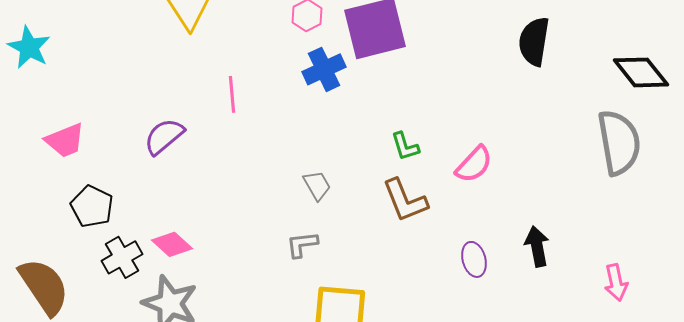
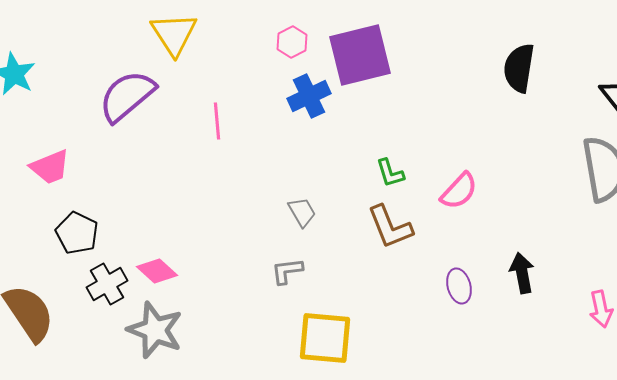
purple semicircle: (164, 136) -> (127, 96), moved, size x1.4

